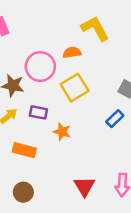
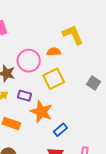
blue rectangle: (115, 119) -> (60, 130), moved
orange star: (62, 132) -> (41, 112), size x1.6

